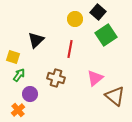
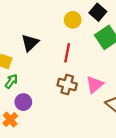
brown cross: (56, 78) -> (67, 85), moved

